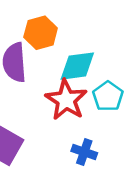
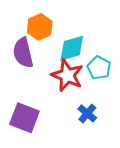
blue cross: (84, 152) -> (87, 113), turned 30

